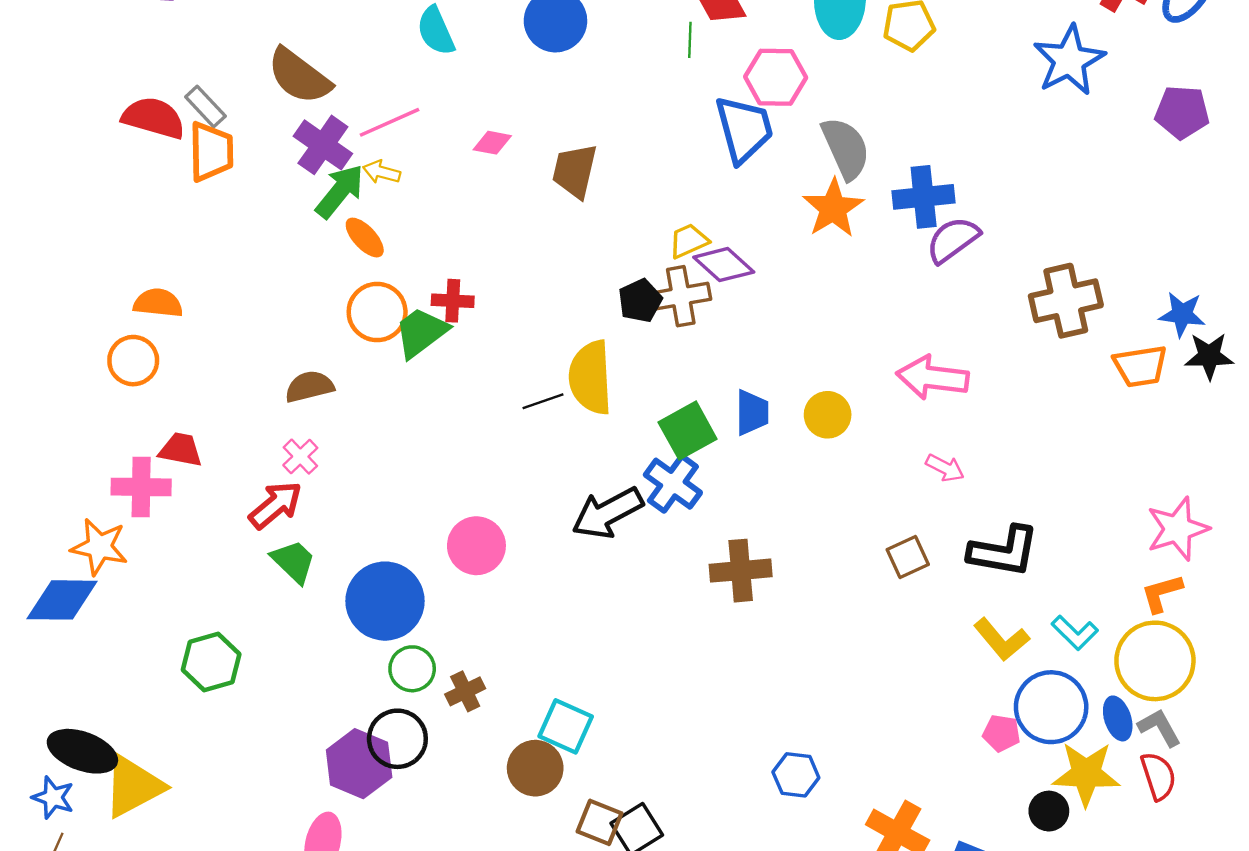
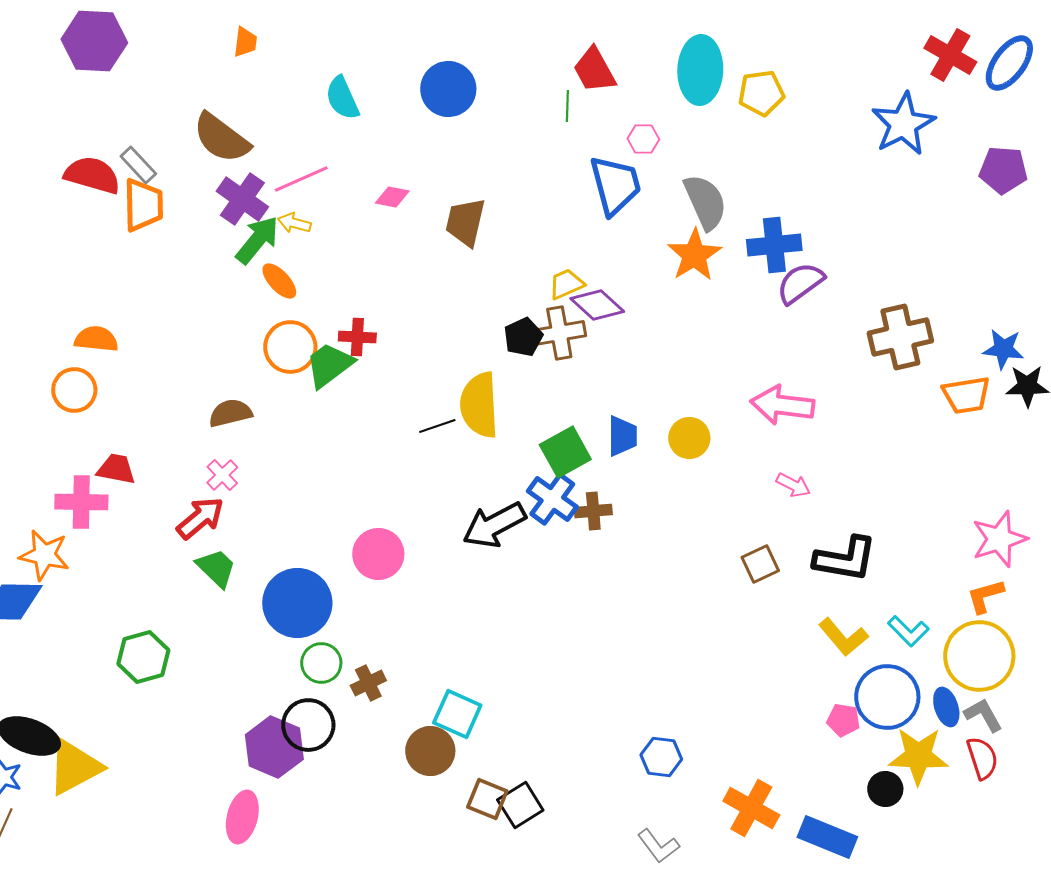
pink hexagon: (776, 77) -> (643, 139), size x0.6
brown cross: (741, 571) -> (593, 511), moved, size x0.7

